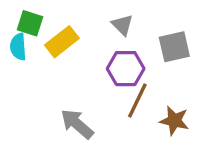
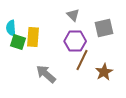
green square: (30, 23) -> (18, 42), moved
yellow rectangle: (62, 42) -> (33, 37), moved, turned -48
brown star: (174, 121) -> (104, 72), turned 30

